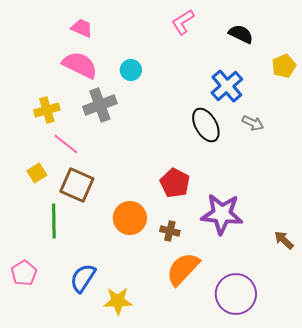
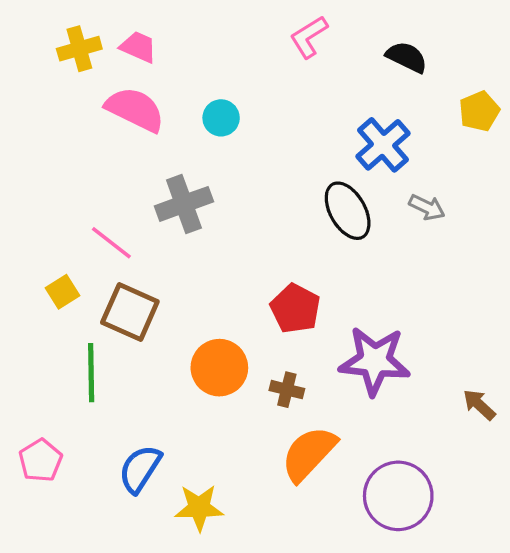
gray cross: (100, 105) -> (184, 204), moved
yellow cross: (47, 110) -> (79, 49), moved

